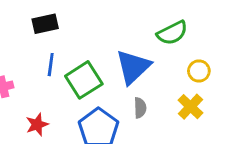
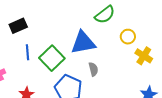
blue triangle: (133, 67) -> (83, 43), turned 44
yellow cross: (190, 107) -> (144, 56), moved

